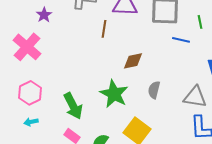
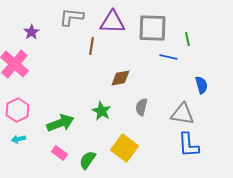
green star: (114, 94) -> (101, 111), size x0.7
green arrow: (73, 106) -> (60, 123), turned -84

